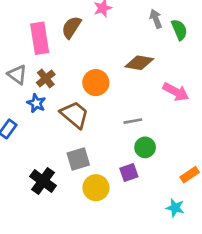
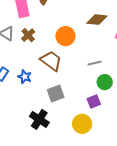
blue star: (36, 103) -> (25, 77), moved
black cross: (43, 181) -> (39, 119), moved
yellow circle: (96, 188) -> (82, 124), moved

